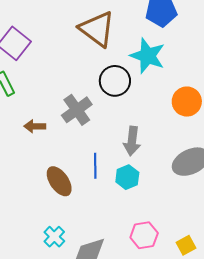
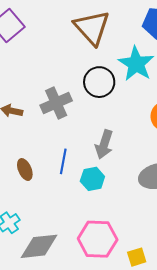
brown ellipse: (59, 181) -> (25, 169), size x0.7
pink hexagon: (144, 235) -> (98, 239), size x1.4

